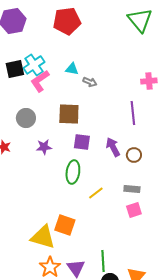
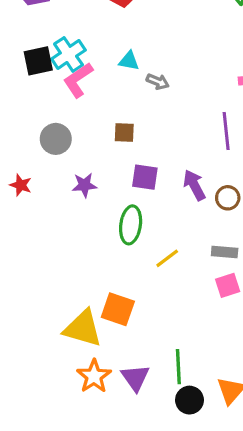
brown square: (69, 114) -> (124, 133), size x0.6

